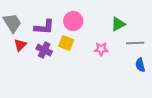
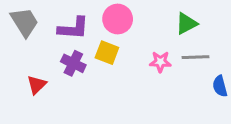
gray line: (135, 43) -> (195, 57), moved
red triangle: (20, 45) -> (37, 85), moved

